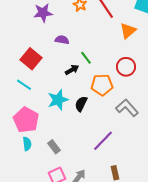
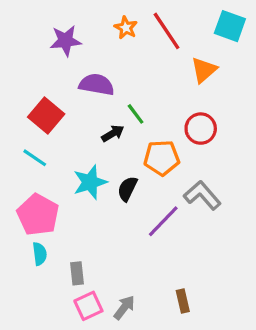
purple semicircle: (62, 40) -> (97, 85), size x1.5
purple line: (103, 141) -> (163, 221), moved
gray rectangle: (54, 147) -> (77, 273), moved, turned 32

